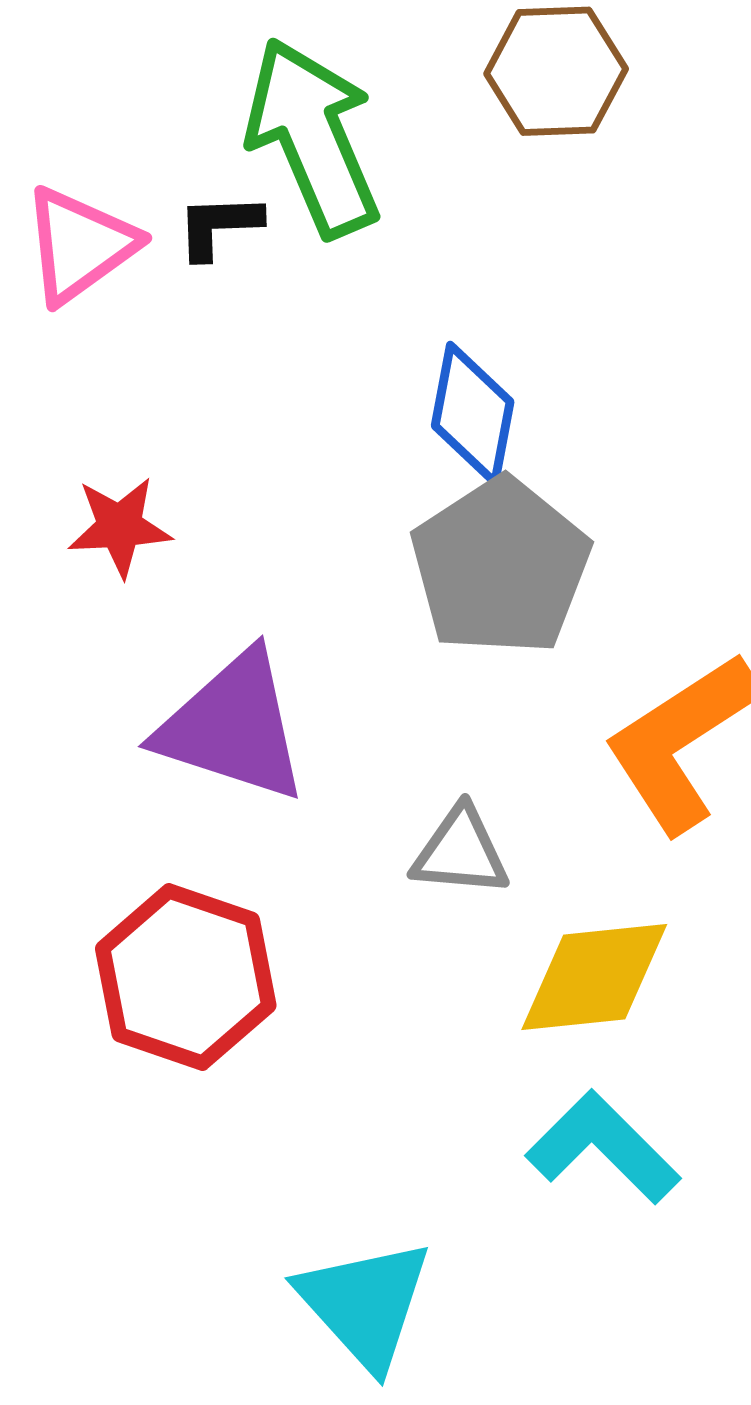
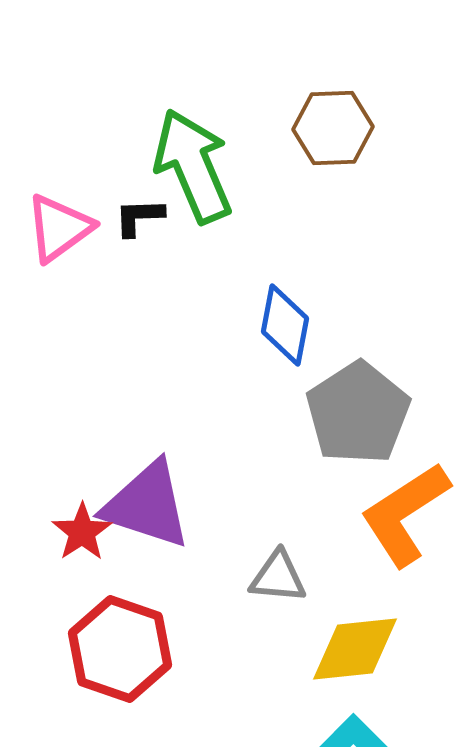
red star: (120, 527) -> (82, 532), moved, turned -30
gray pentagon: (500, 567) -> (358, 413), moved

